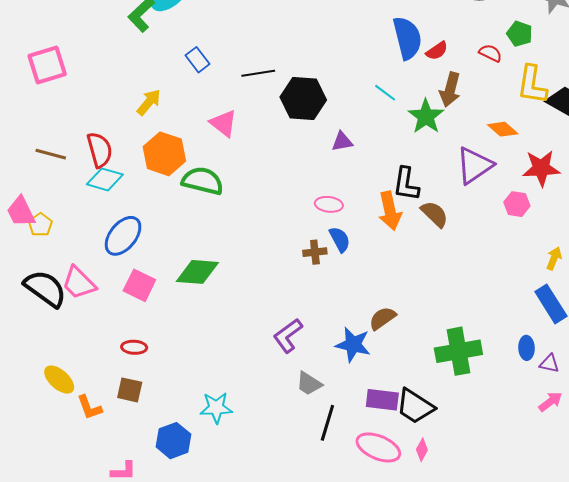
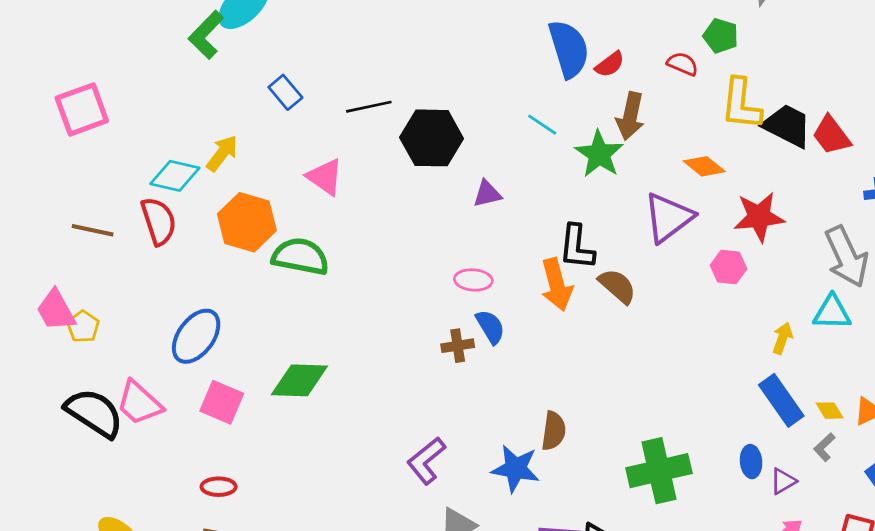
cyan diamond: (105, 179) -> (175, 176), moved
brown semicircle: (382, 318) -> (554, 431), turned 136
purple triangle: (549, 364) -> (783, 481), turned -40

